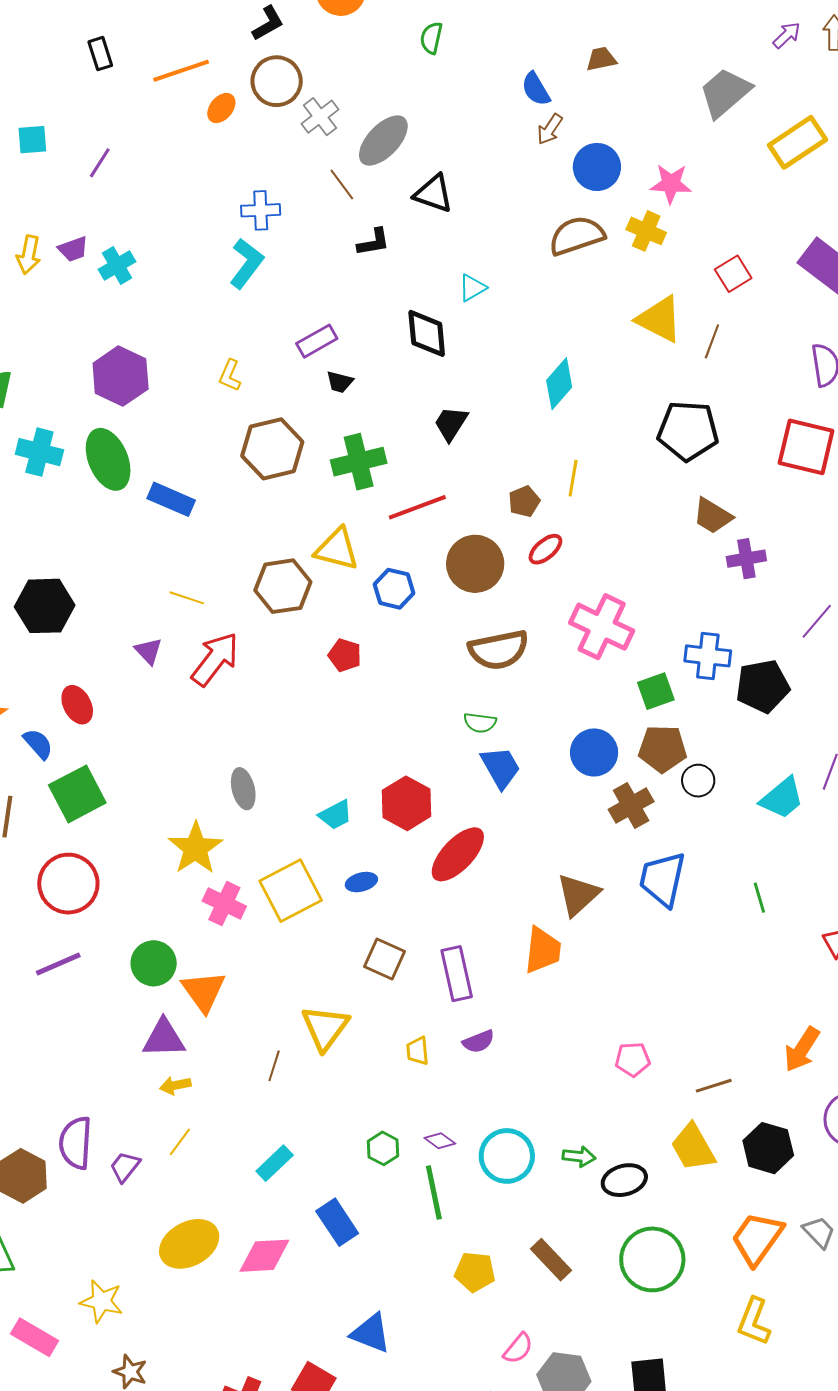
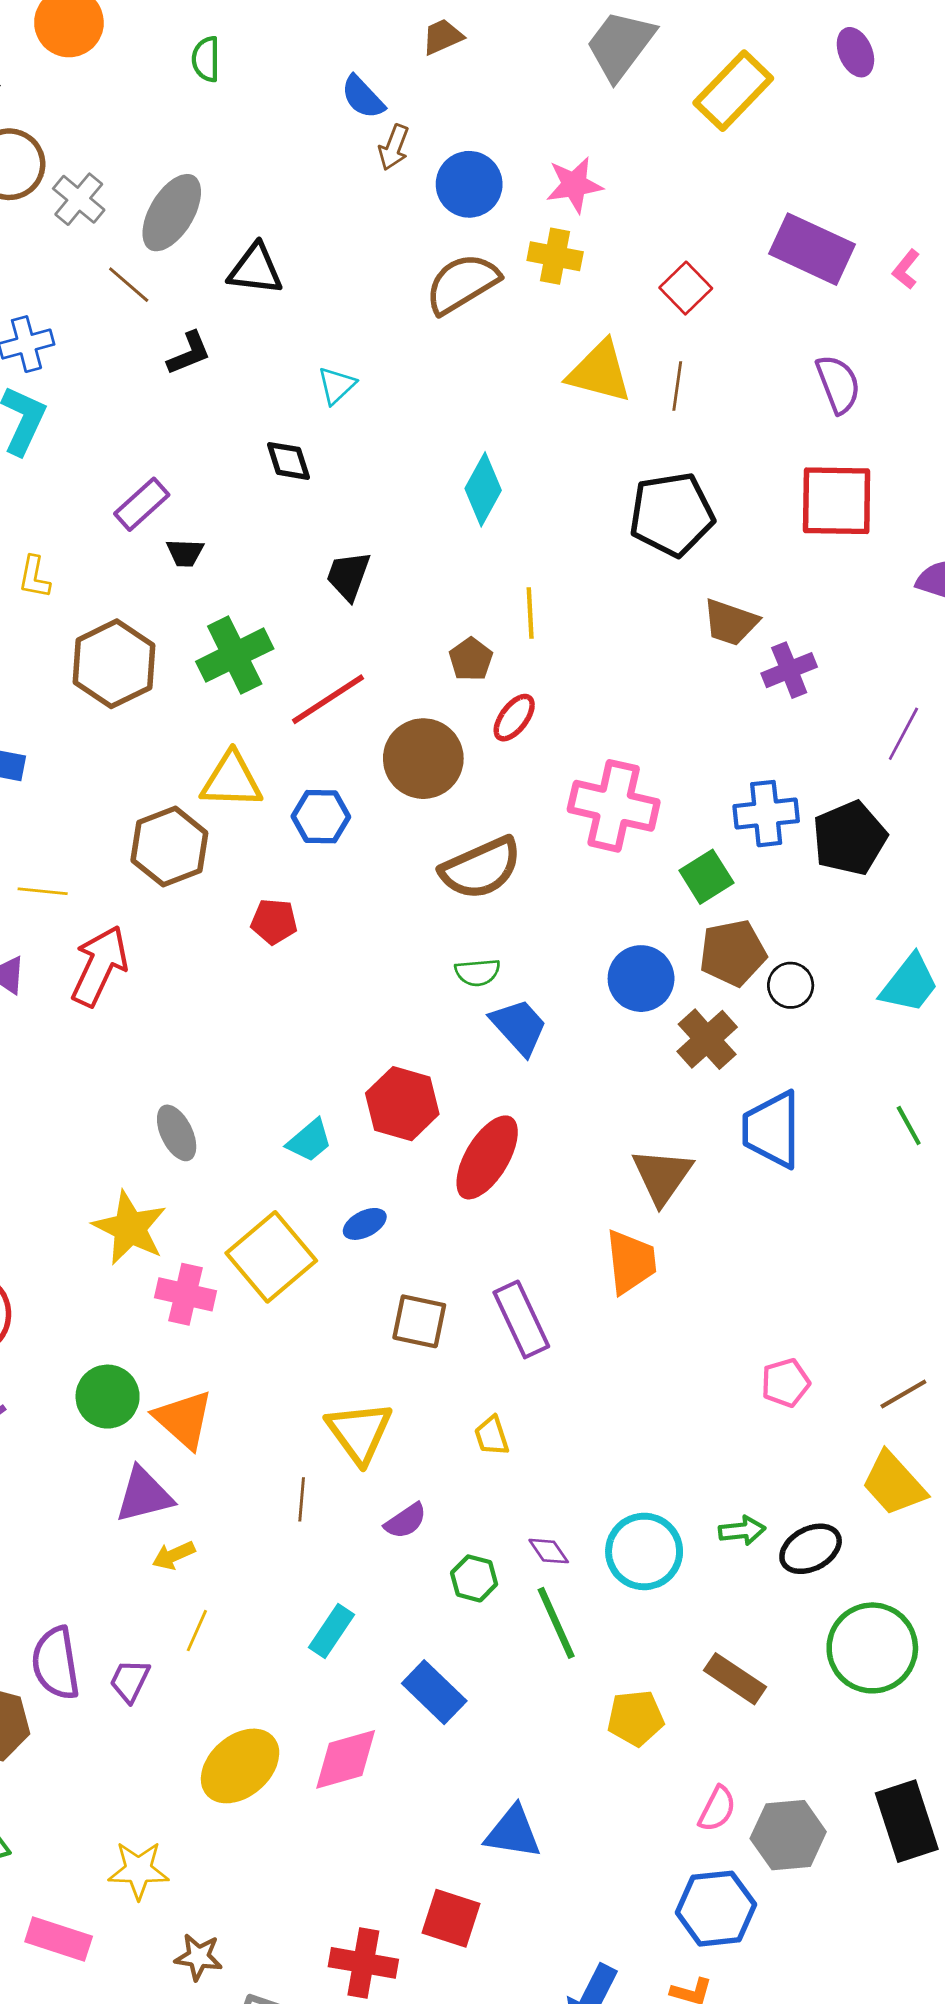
black diamond: (427, 333) -> (288, 461), size x0.7
purple semicircle: (479, 1041) -> (406, 1521), moved
purple diamond: (440, 1141) -> (549, 1551), turned 32

